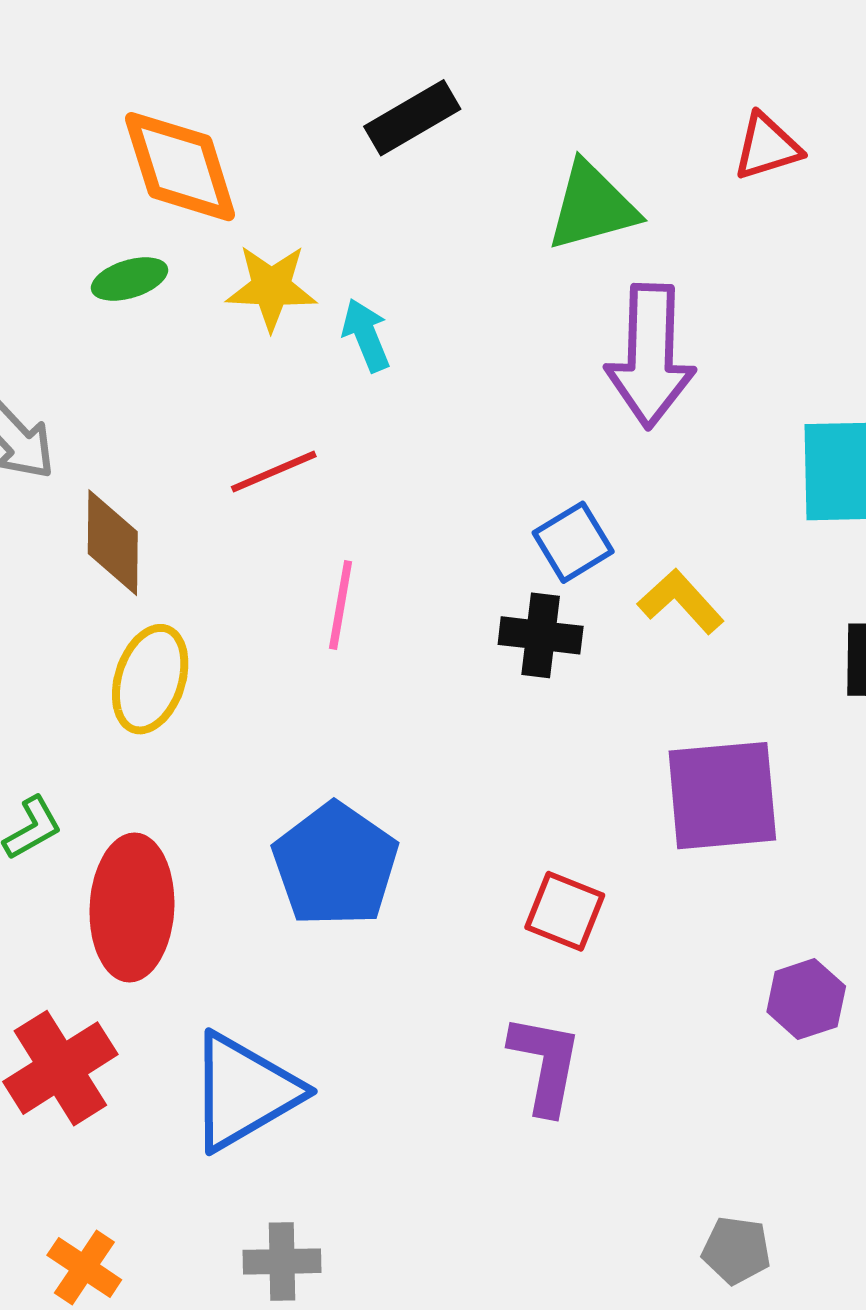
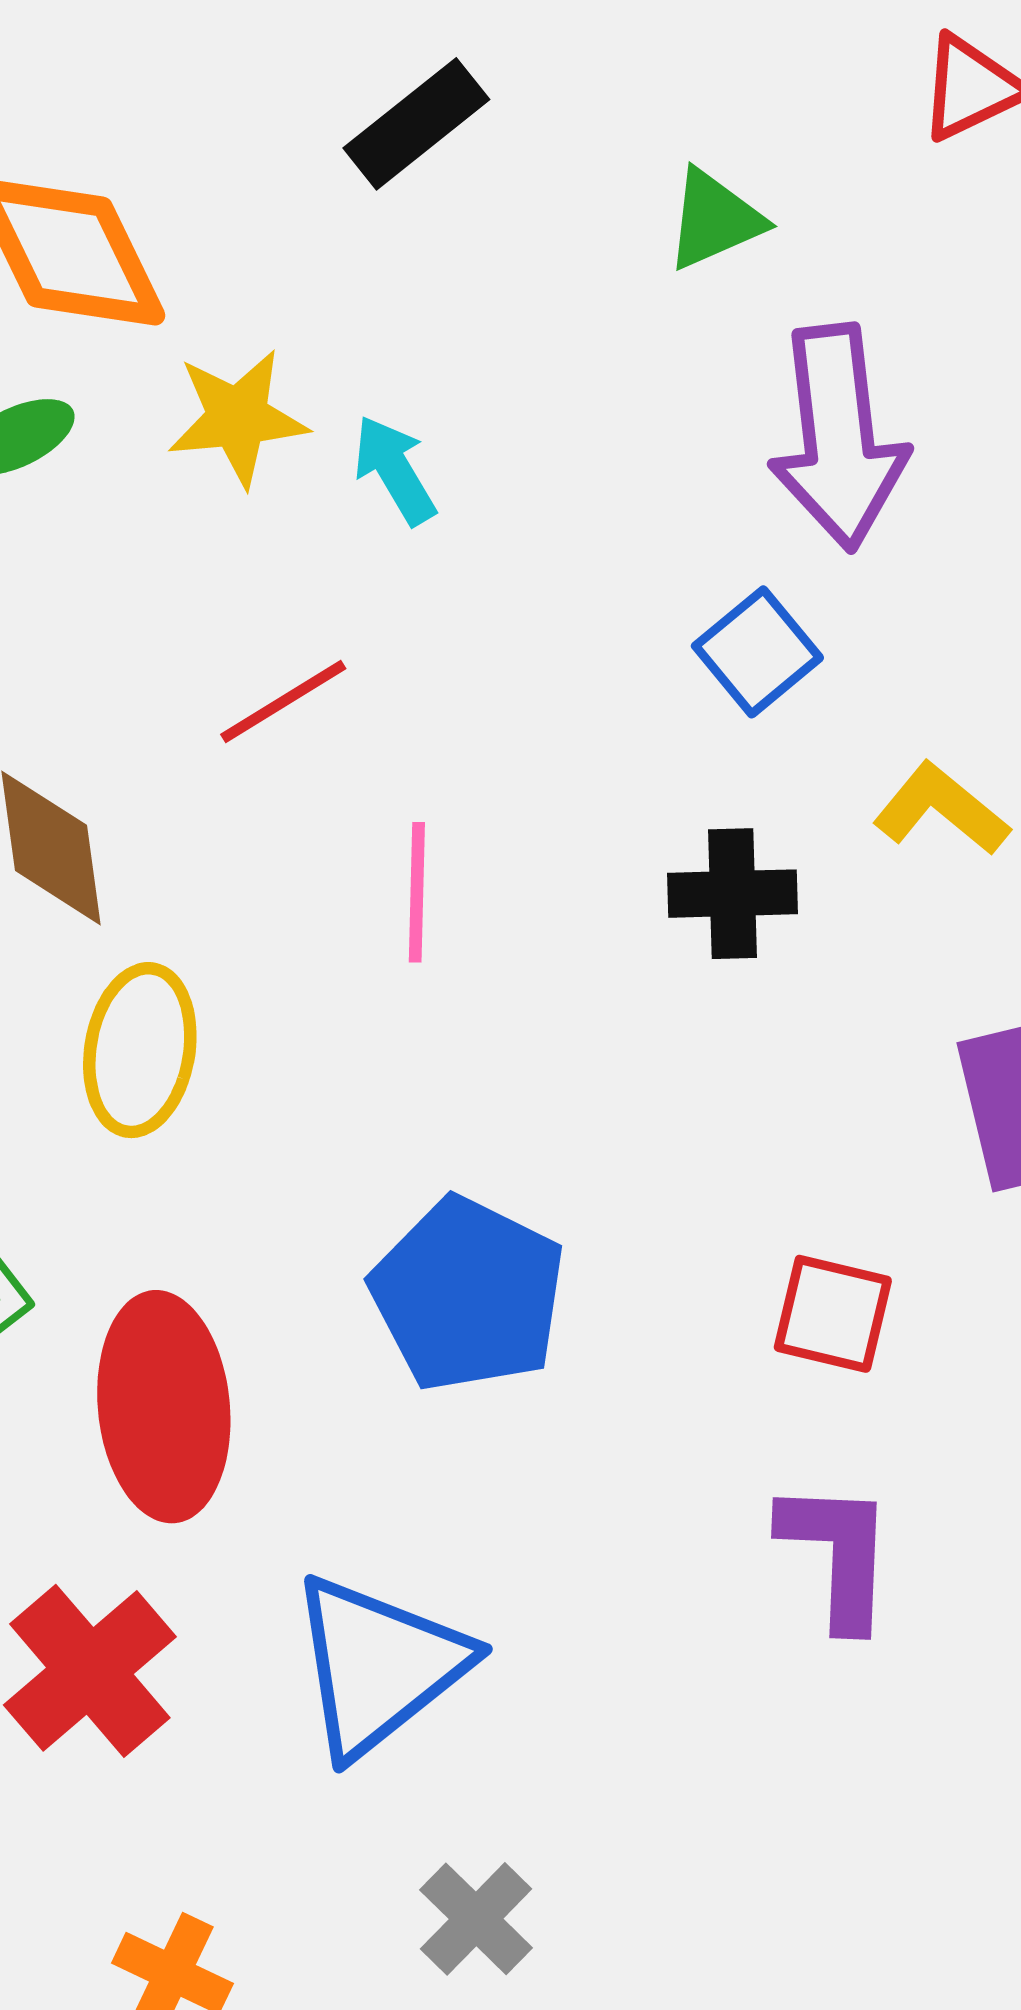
green triangle: (592, 206) -> (714, 220), size x0.7
blue square: (573, 542) -> (757, 652), moved
gray cross: (282, 1261) -> (476, 1919), turned -36

